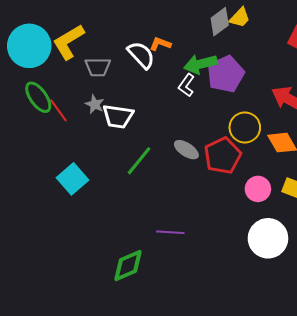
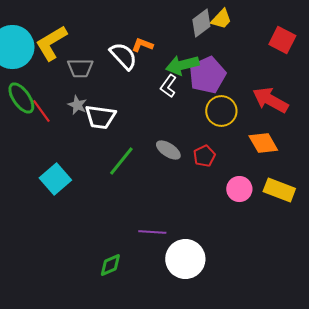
yellow circle: (245, 127) -> (221, 111), moved
red pentagon: (223, 156) -> (204, 156), size x0.6
white circle: (268, 238) -> (185, 259), moved
green diamond: (128, 266) -> (110, 265), size x0.7

